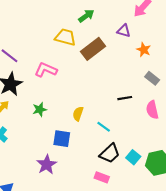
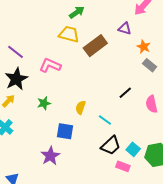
green arrow: (86, 16) -> (77, 12), moved
gray rectangle: (152, 78) -> (150, 65), moved
black line: (125, 98) -> (125, 93), turned -32
pink rectangle: (102, 177) -> (123, 166), moved

